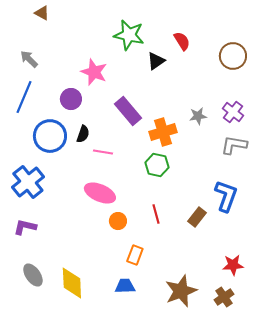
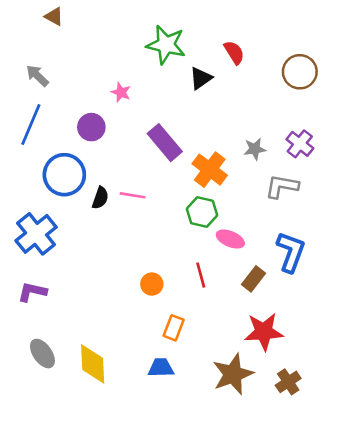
pink star: (94, 72) -> (121, 92), size x0.6
orange cross: (163, 132) -> (210, 170), turned -36
black semicircle: (83, 134) -> (100, 198), moved
gray L-shape: (234, 145) -> (282, 186), moved
pink ellipse: (100, 193) -> (230, 239), moved, size x0.7
red star: (233, 265) -> (264, 332), moved, size x1.4

